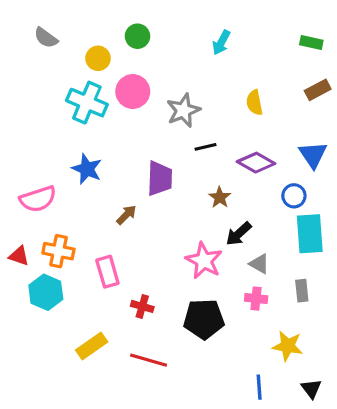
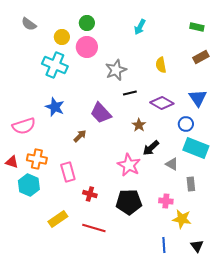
pink circle: (133, 92) -> (87, 47), moved
purple trapezoid: (160, 178) -> (101, 113), turned 135
cyan rectangle: (310, 234) -> (196, 148), turned -65
gray triangle: (259, 264) -> (172, 164), moved
pink cross: (256, 299) -> (166, 201), moved

